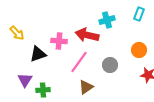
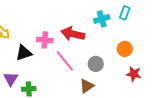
cyan cross: (107, 20) -> (102, 19), moved
pink line: (79, 62) -> (65, 61), turned -75
brown triangle: (86, 87) -> (87, 86), moved

